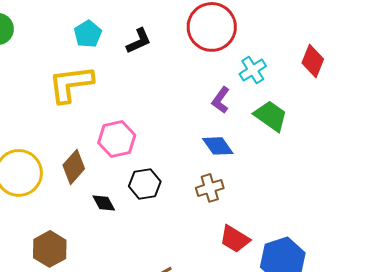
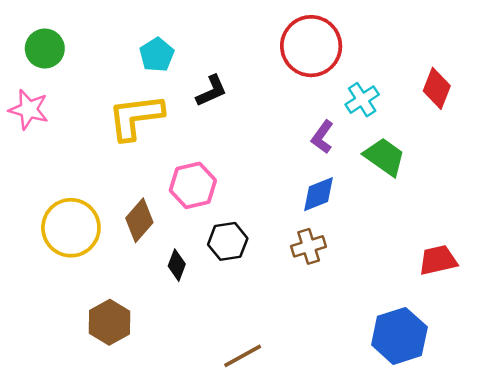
black L-shape: (139, 41) -> (212, 91), moved
blue diamond: (218, 146) -> (319, 194), turned -76
black diamond: (104, 203) -> (177, 265), turned 50
red trapezoid: (235, 239) -> (438, 260), moved, turned 136

